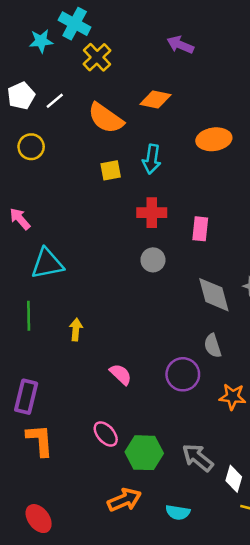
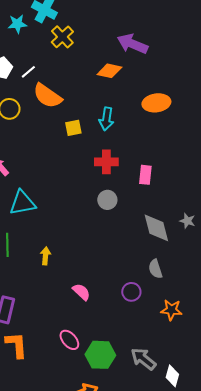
purple arrow: (180, 45) -> (132, 44), moved, size x1.4
orange semicircle: (106, 118) -> (47, 96), moved
purple circle: (183, 374) -> (131, 292), size x0.7

